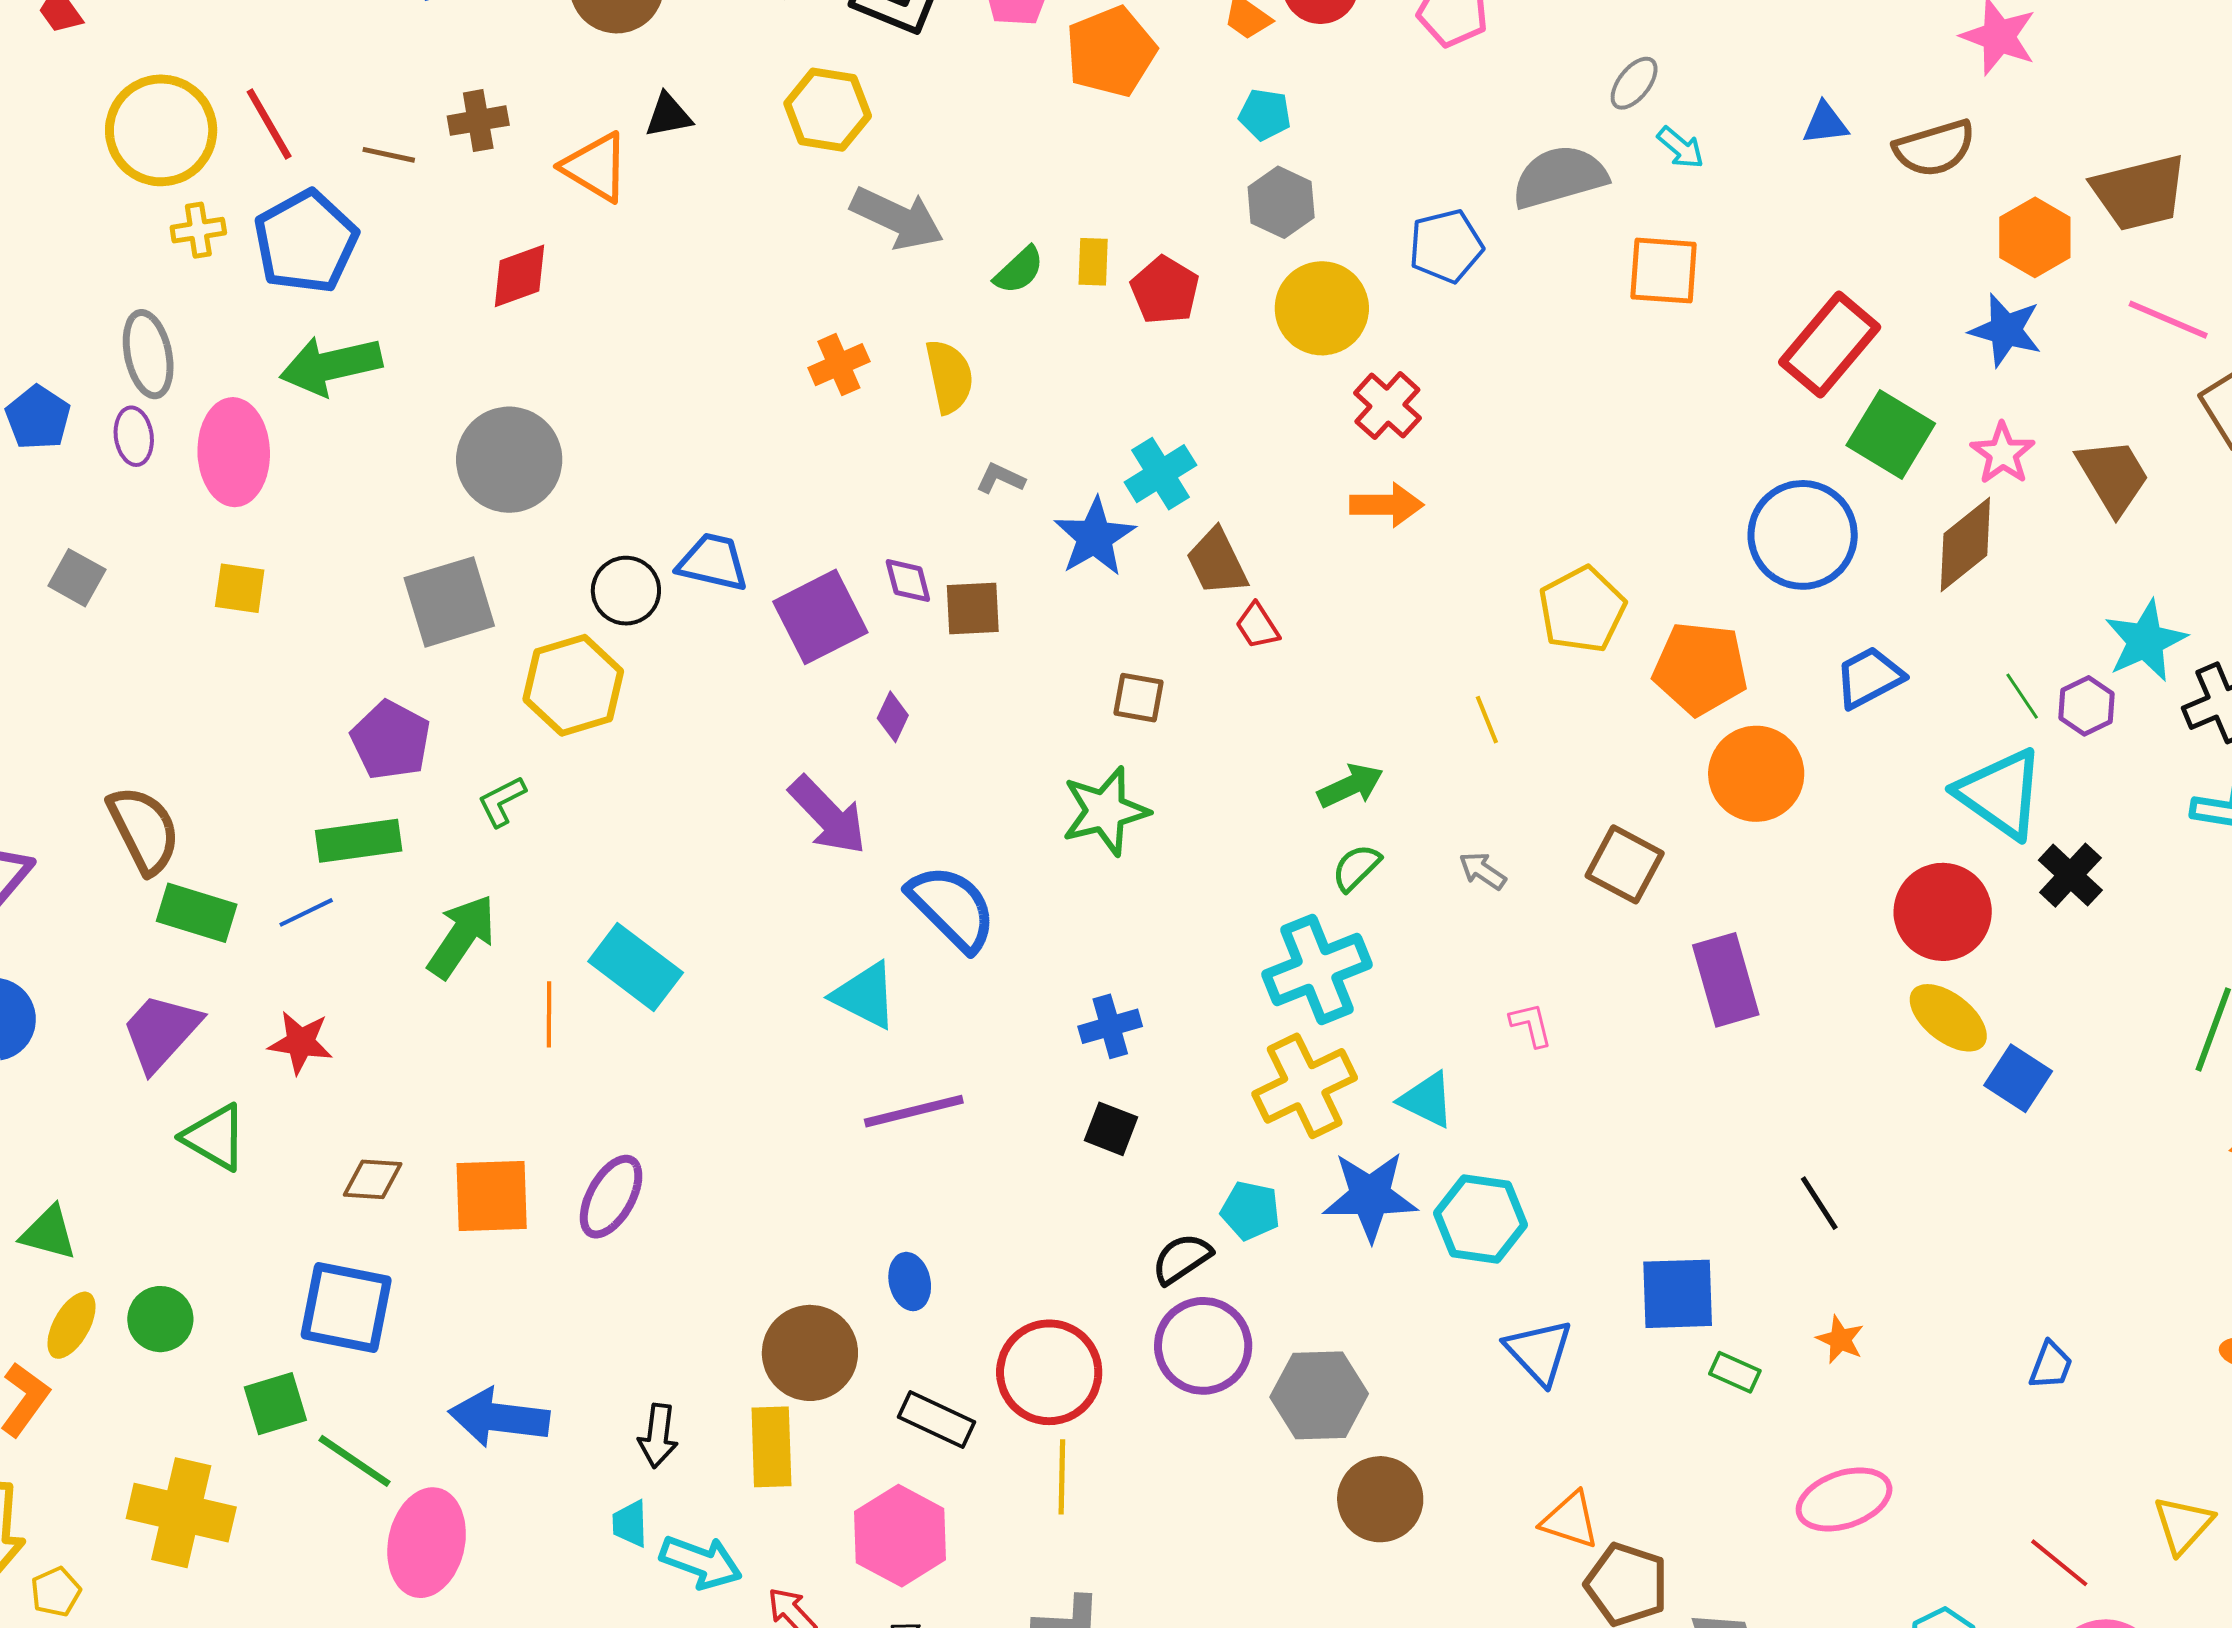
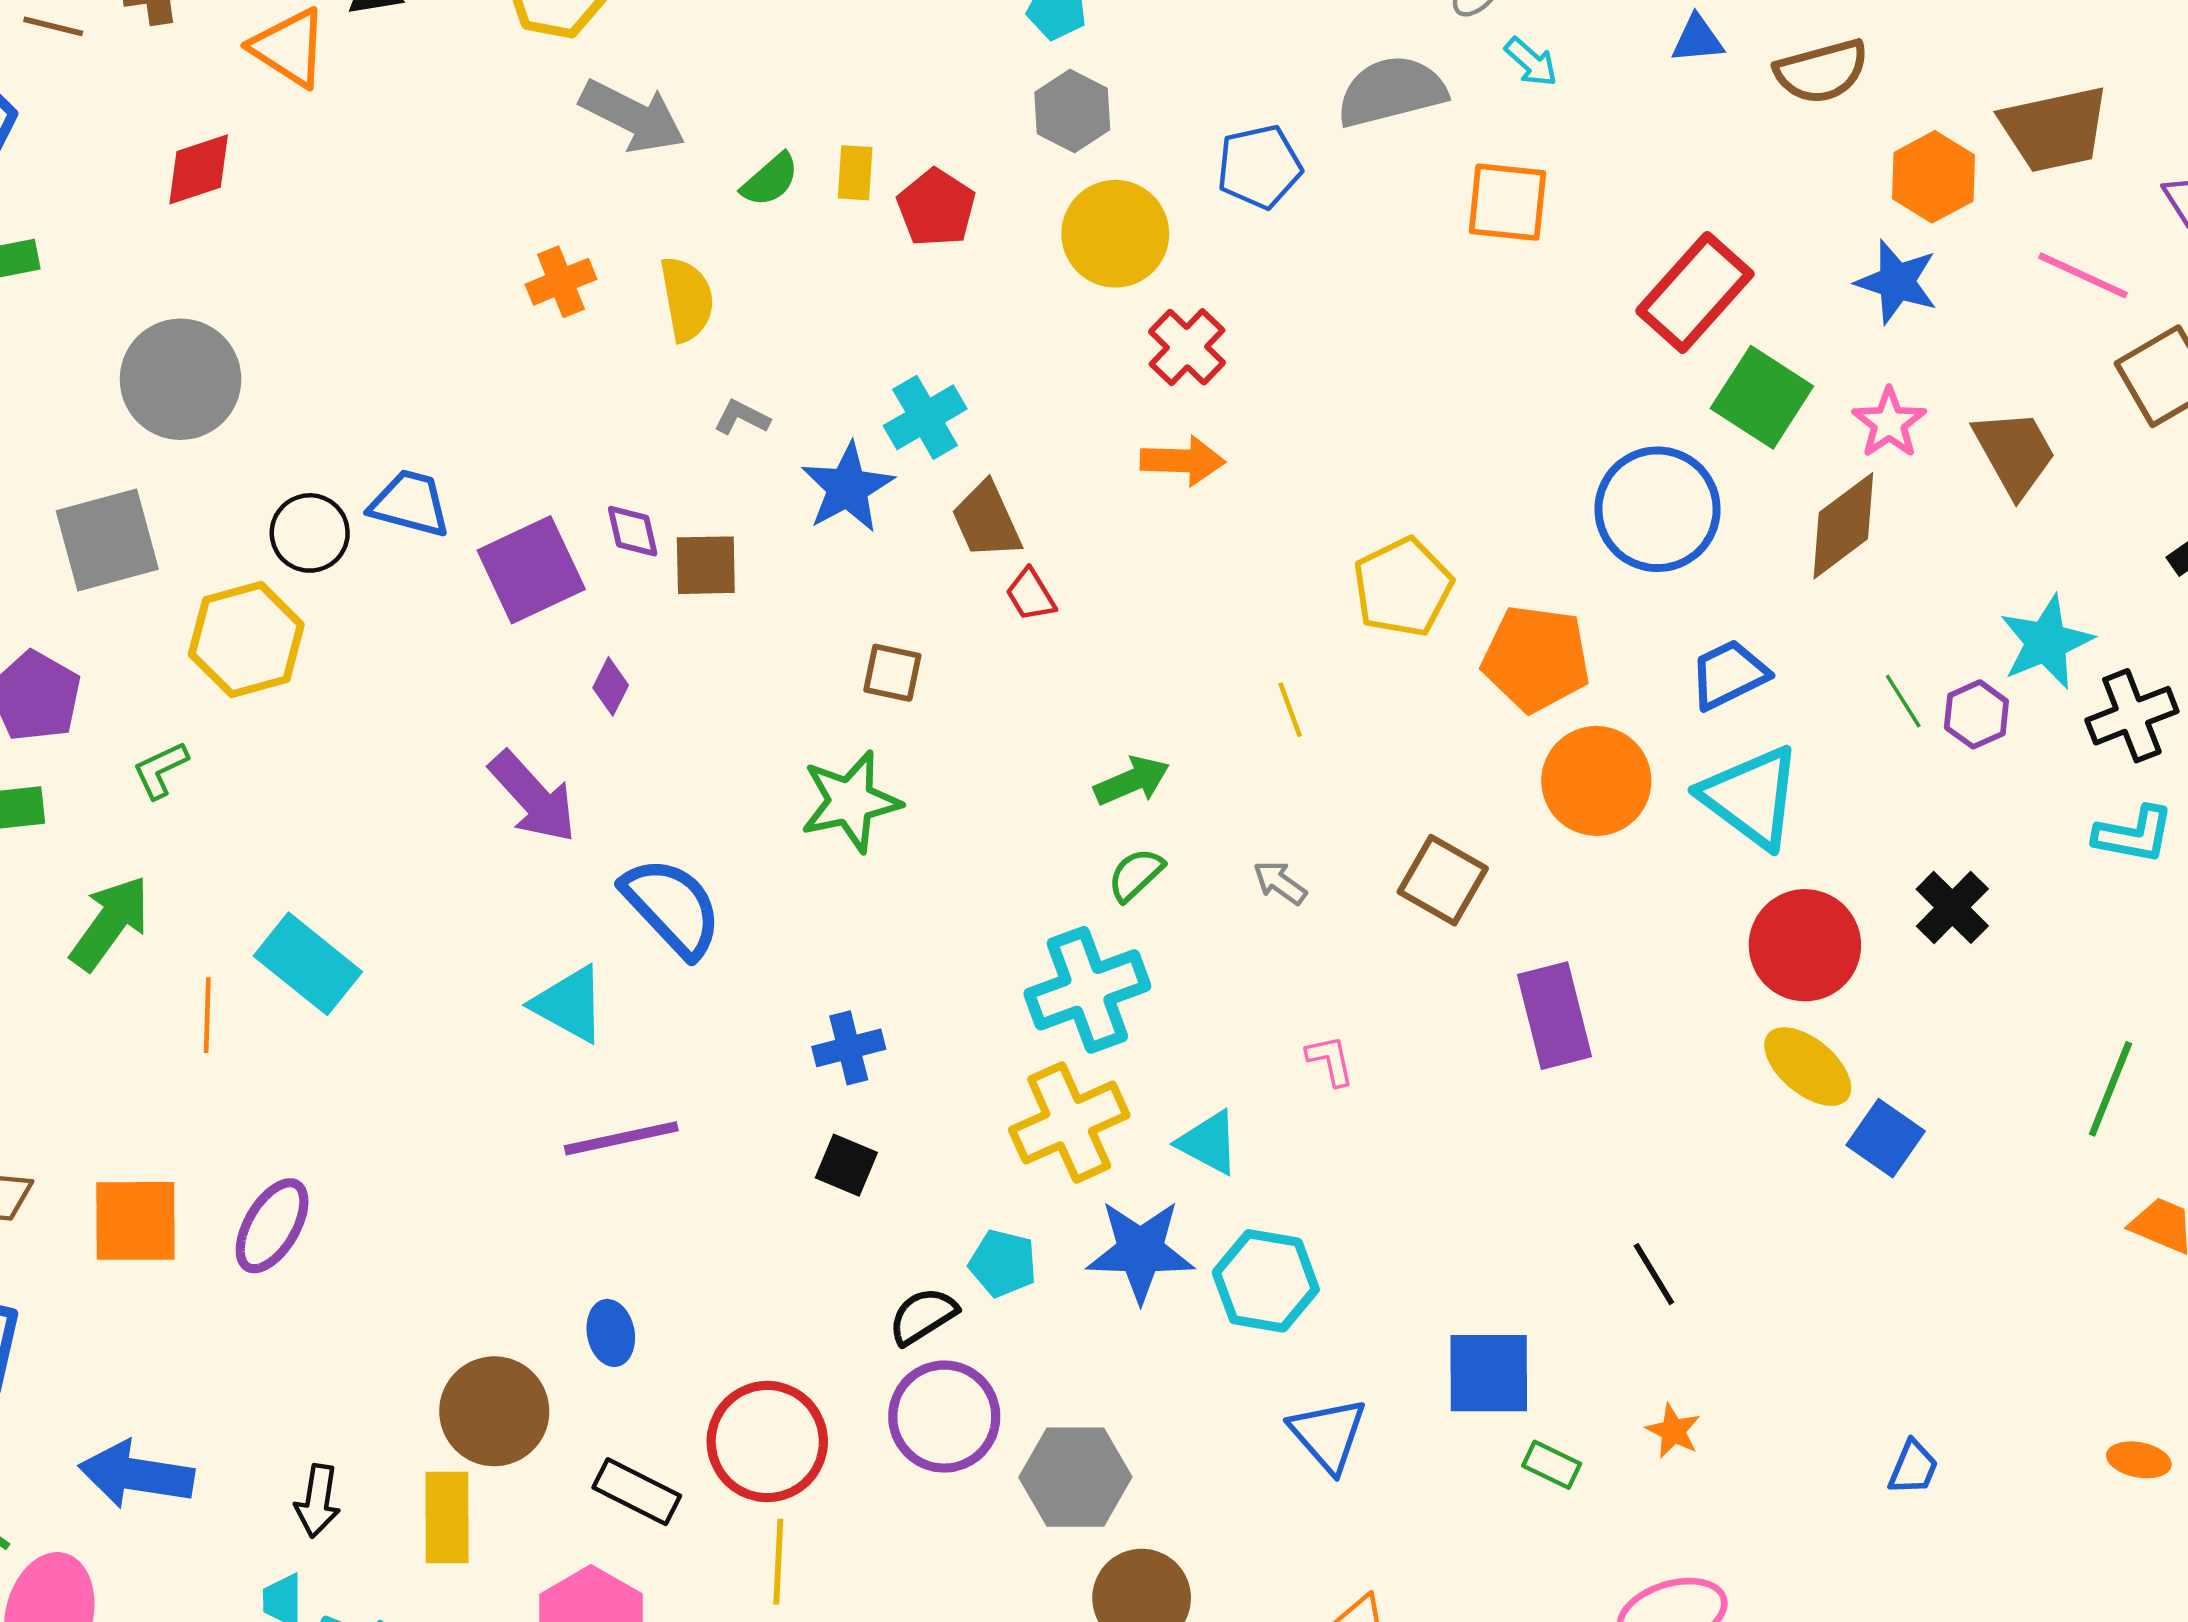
cyan triangle: (2000, 794) -> (1751, 797), moved

